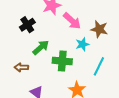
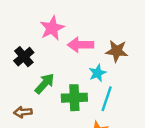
pink arrow: (72, 21) -> (81, 45), turned 144
cyan line: (99, 66) -> (107, 99), moved

